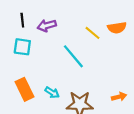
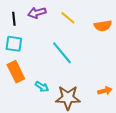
purple arrow: (47, 26) -> (37, 13), moved
yellow line: (92, 33) -> (68, 18), moved
orange rectangle: (24, 89) -> (16, 72), moved

